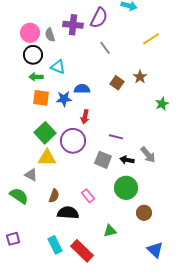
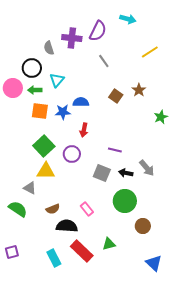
pink circle: (30, 33) -> (13, 88), moved
cyan triangle: (58, 67) -> (57, 80), turned 49
purple circle: (73, 141) -> (72, 154), size x0.7
brown semicircle: (54, 196) -> (53, 209), turned 48
red rectangle: (82, 251) -> (82, 251), moved

